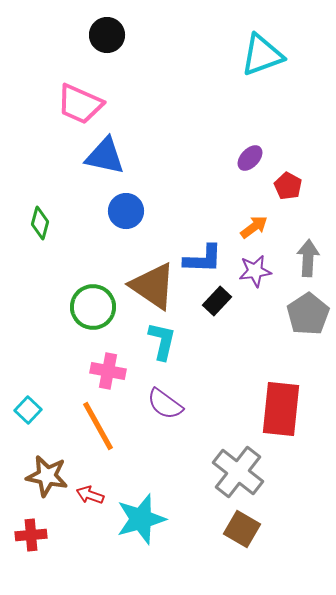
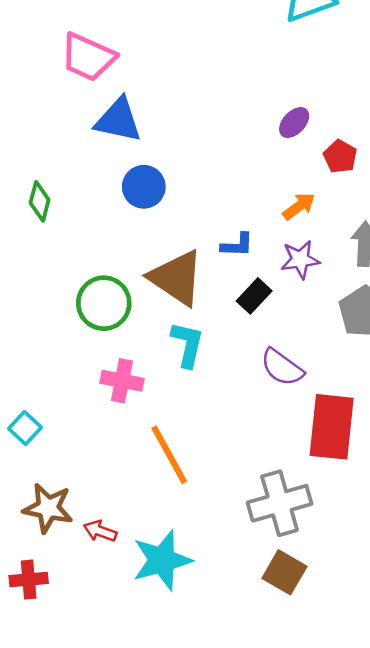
blue L-shape: (203, 259) -> (237, 245), size x0.7
purple semicircle: (165, 404) -> (282, 367), moved
orange line: (98, 426) -> (169, 455), moved
gray cross: (238, 472) -> (280, 503), turned 36

